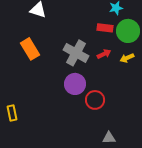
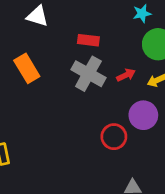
red rectangle: (105, 28) -> (88, 40), moved
purple circle: (75, 84) -> (143, 115), moved

